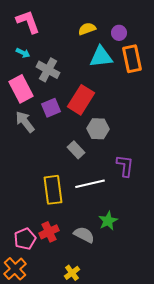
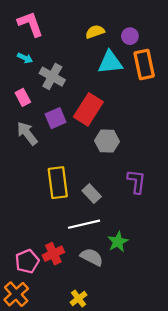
pink rectangle: (21, 89) -> (23, 97), size x0.6
gray rectangle: (76, 150) -> (92, 194), moved
white line: (90, 184) -> (84, 224), moved
yellow rectangle: (53, 190) -> (58, 183), moved

